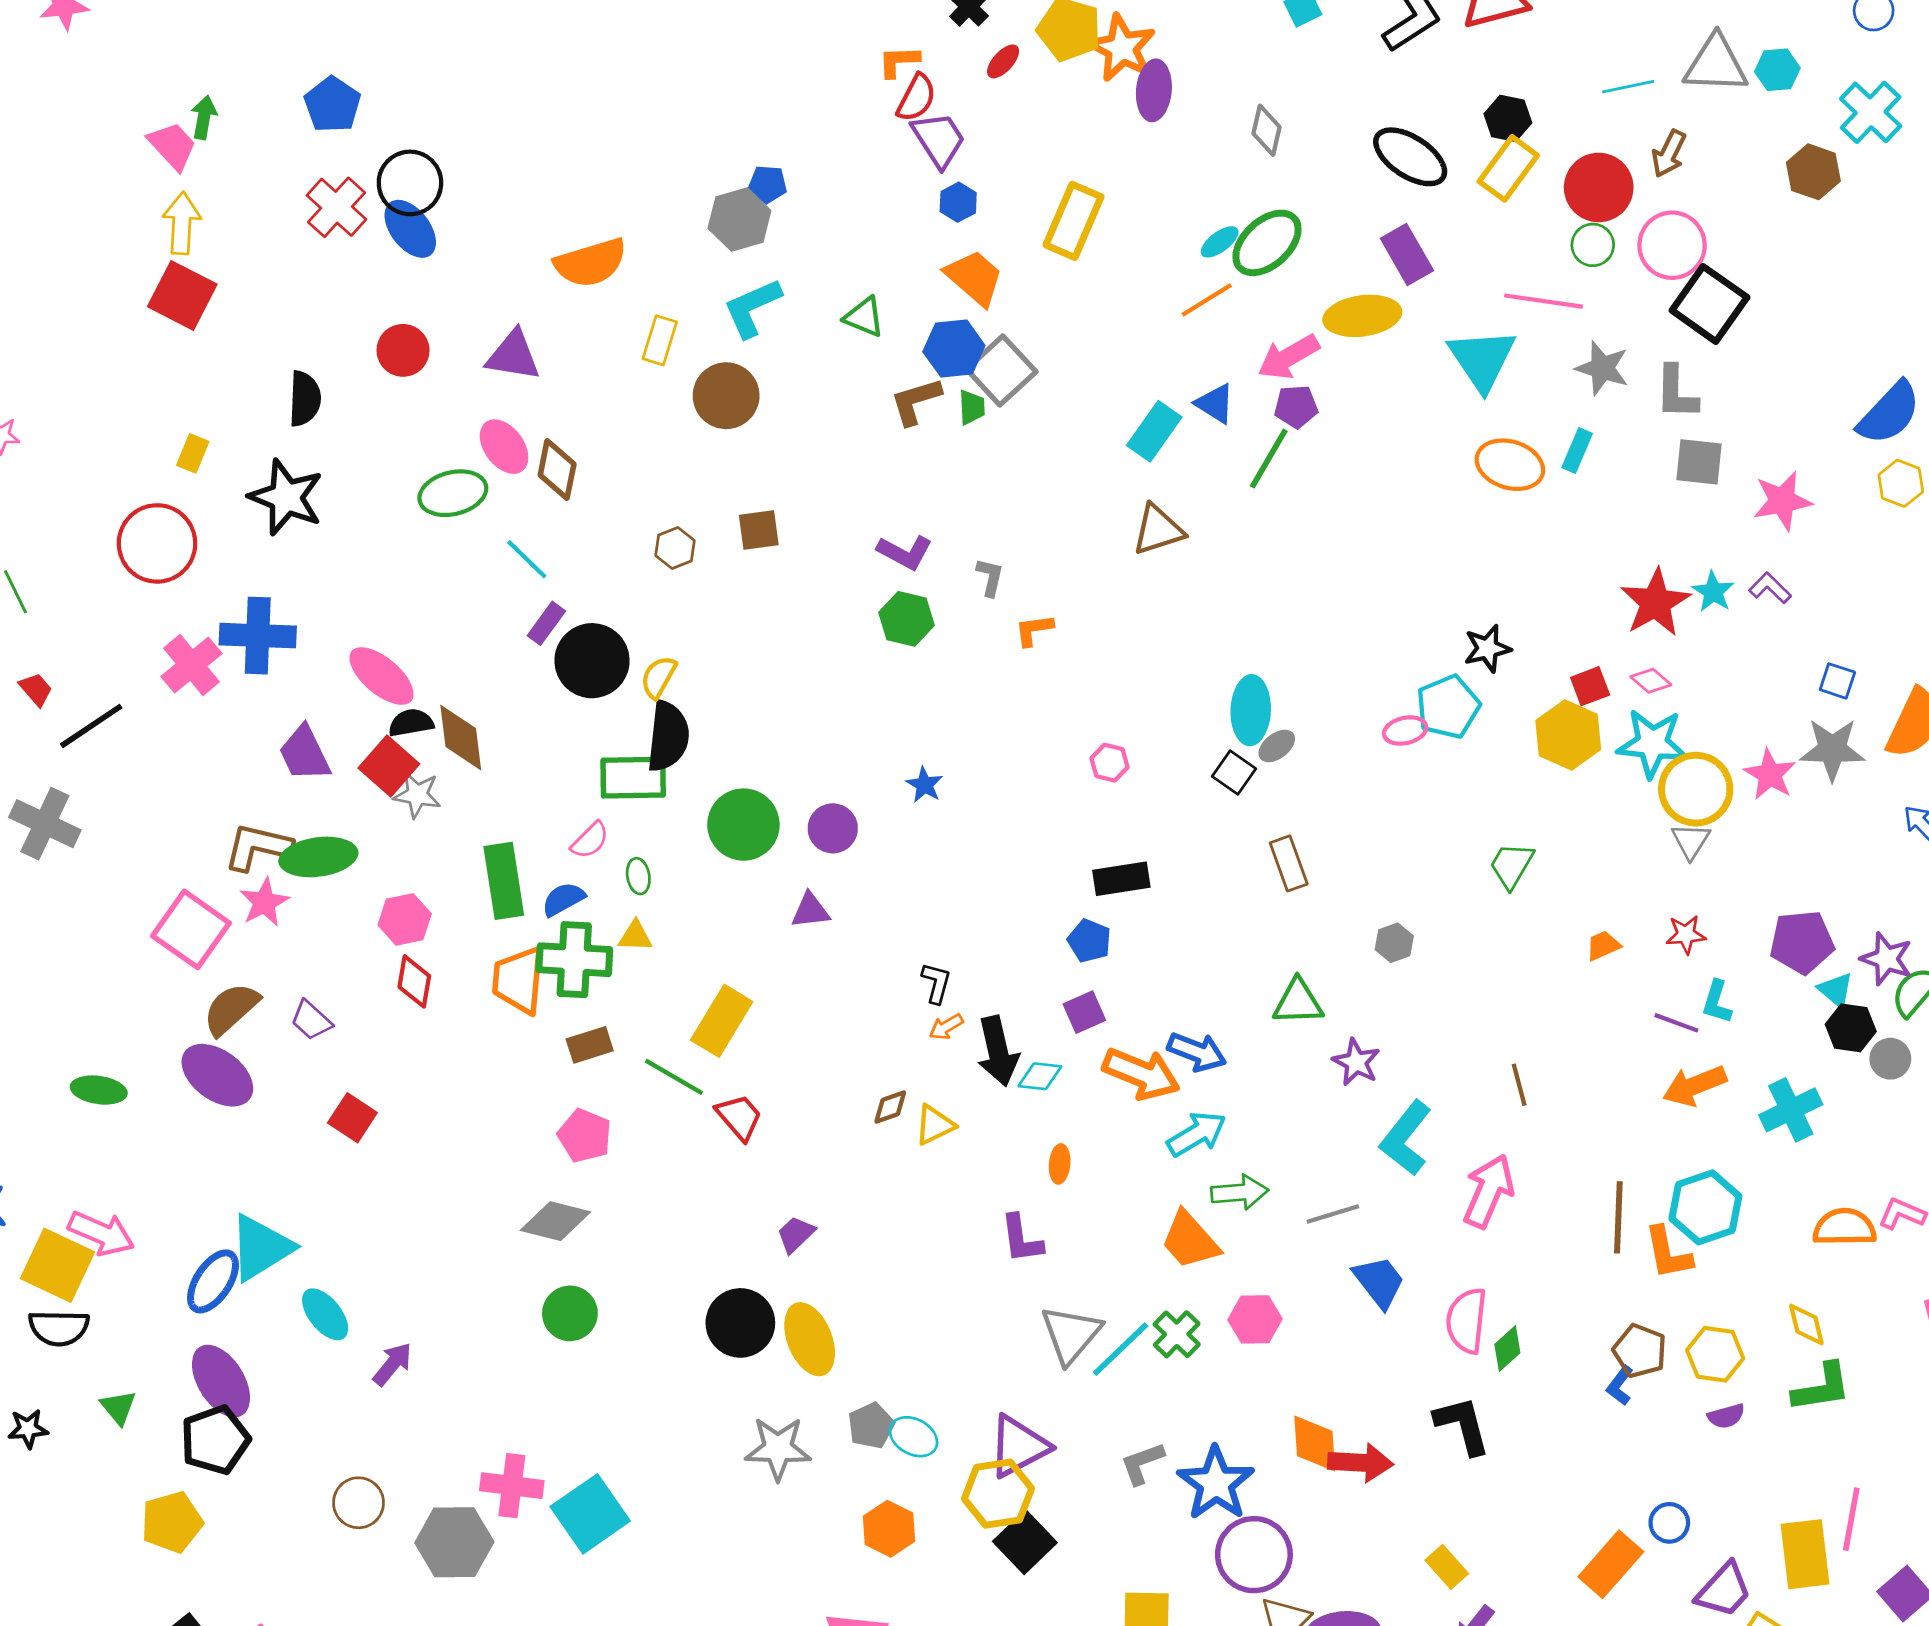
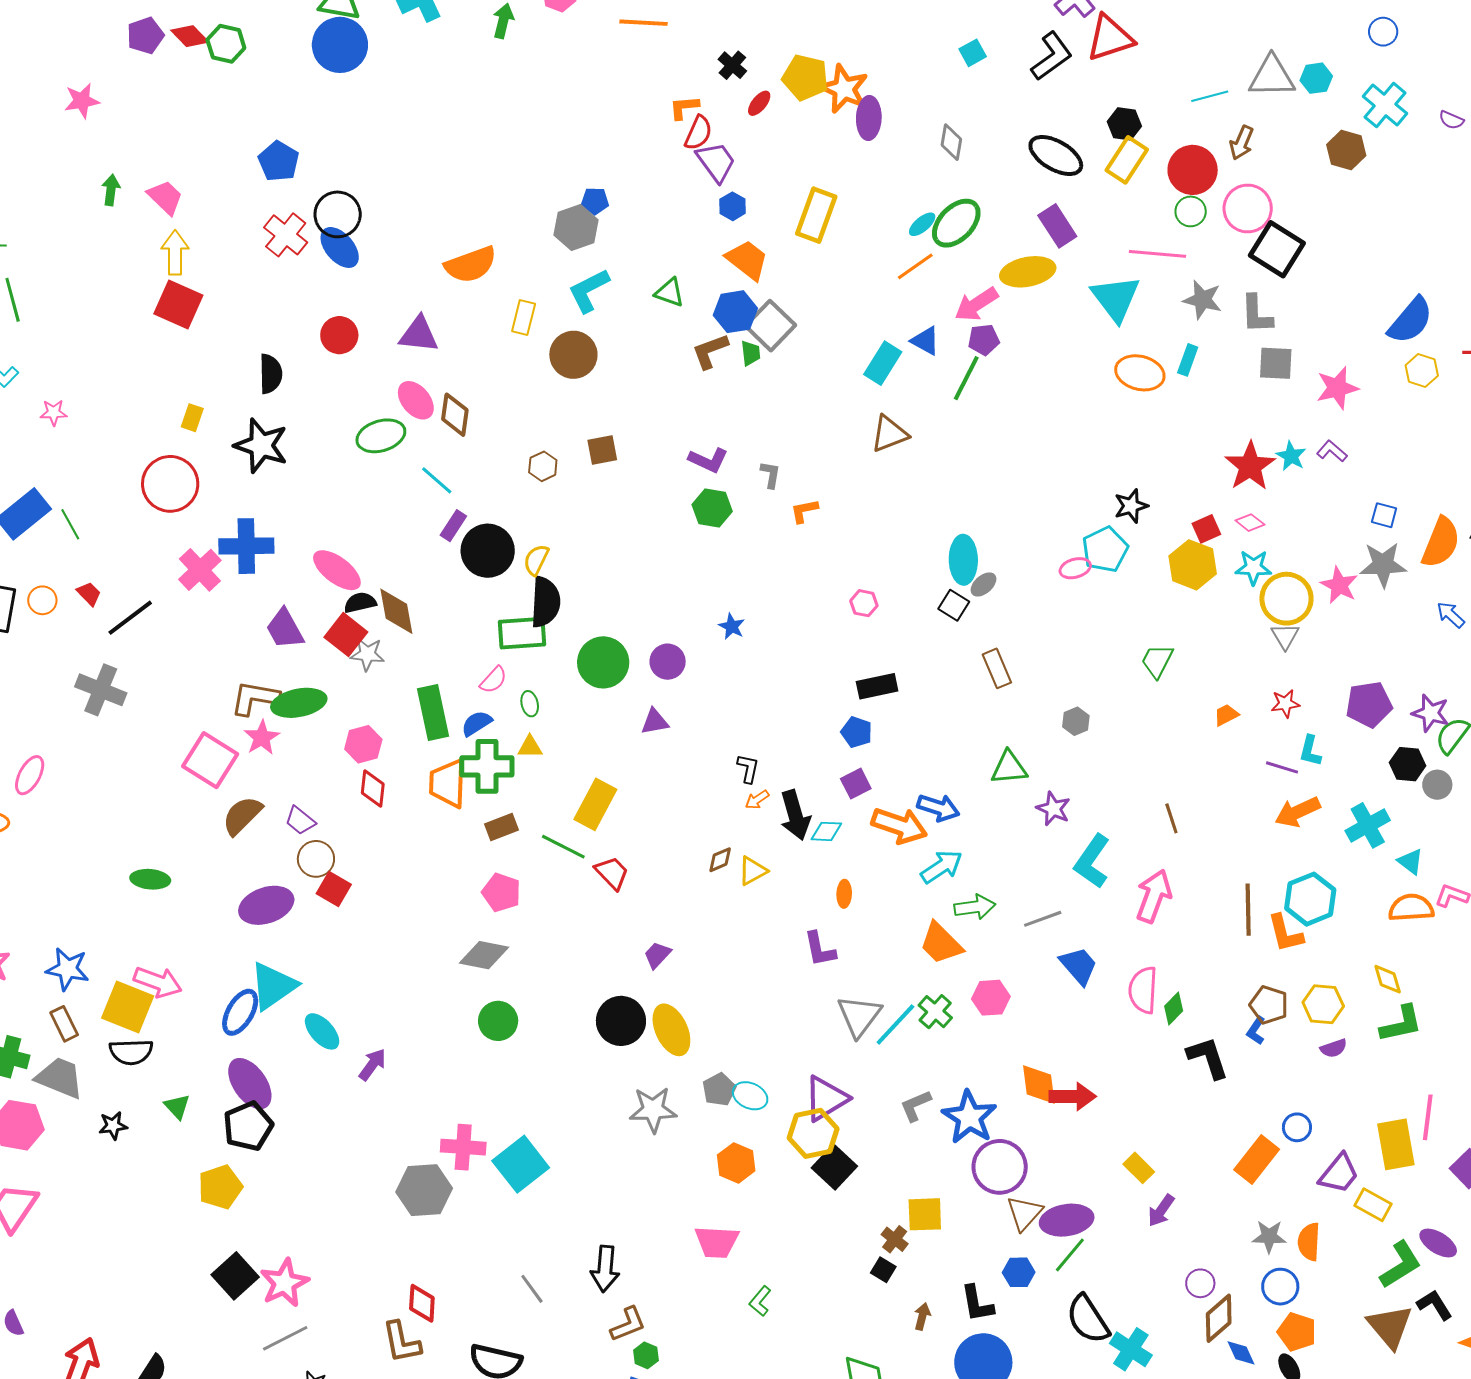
green arrow: (204, 117) -> (111, 190), moved
cyan star: (1652, 743) -> (1253, 567), size x0.7
cyan triangle: (1836, 990) -> (1410, 862), moved
purple ellipse: (217, 1075) -> (266, 905), moved, turned -52
black L-shape: (1462, 1425) -> (1208, 1058), moved
brown circle: (358, 1503) -> (316, 859), moved

